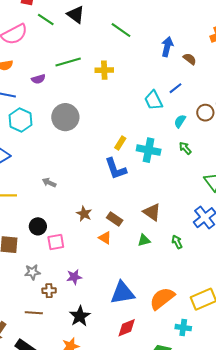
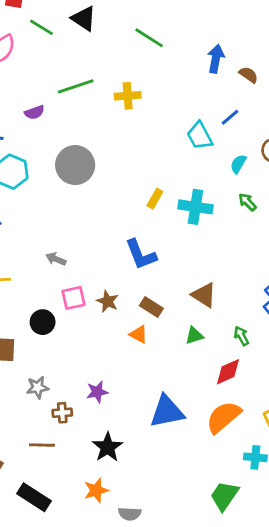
blue L-shape: (116, 169) -> (141, 254), moved
pink square: (56, 242) -> (74, 298), moved
red diamond: (127, 328) -> (228, 372), moved

